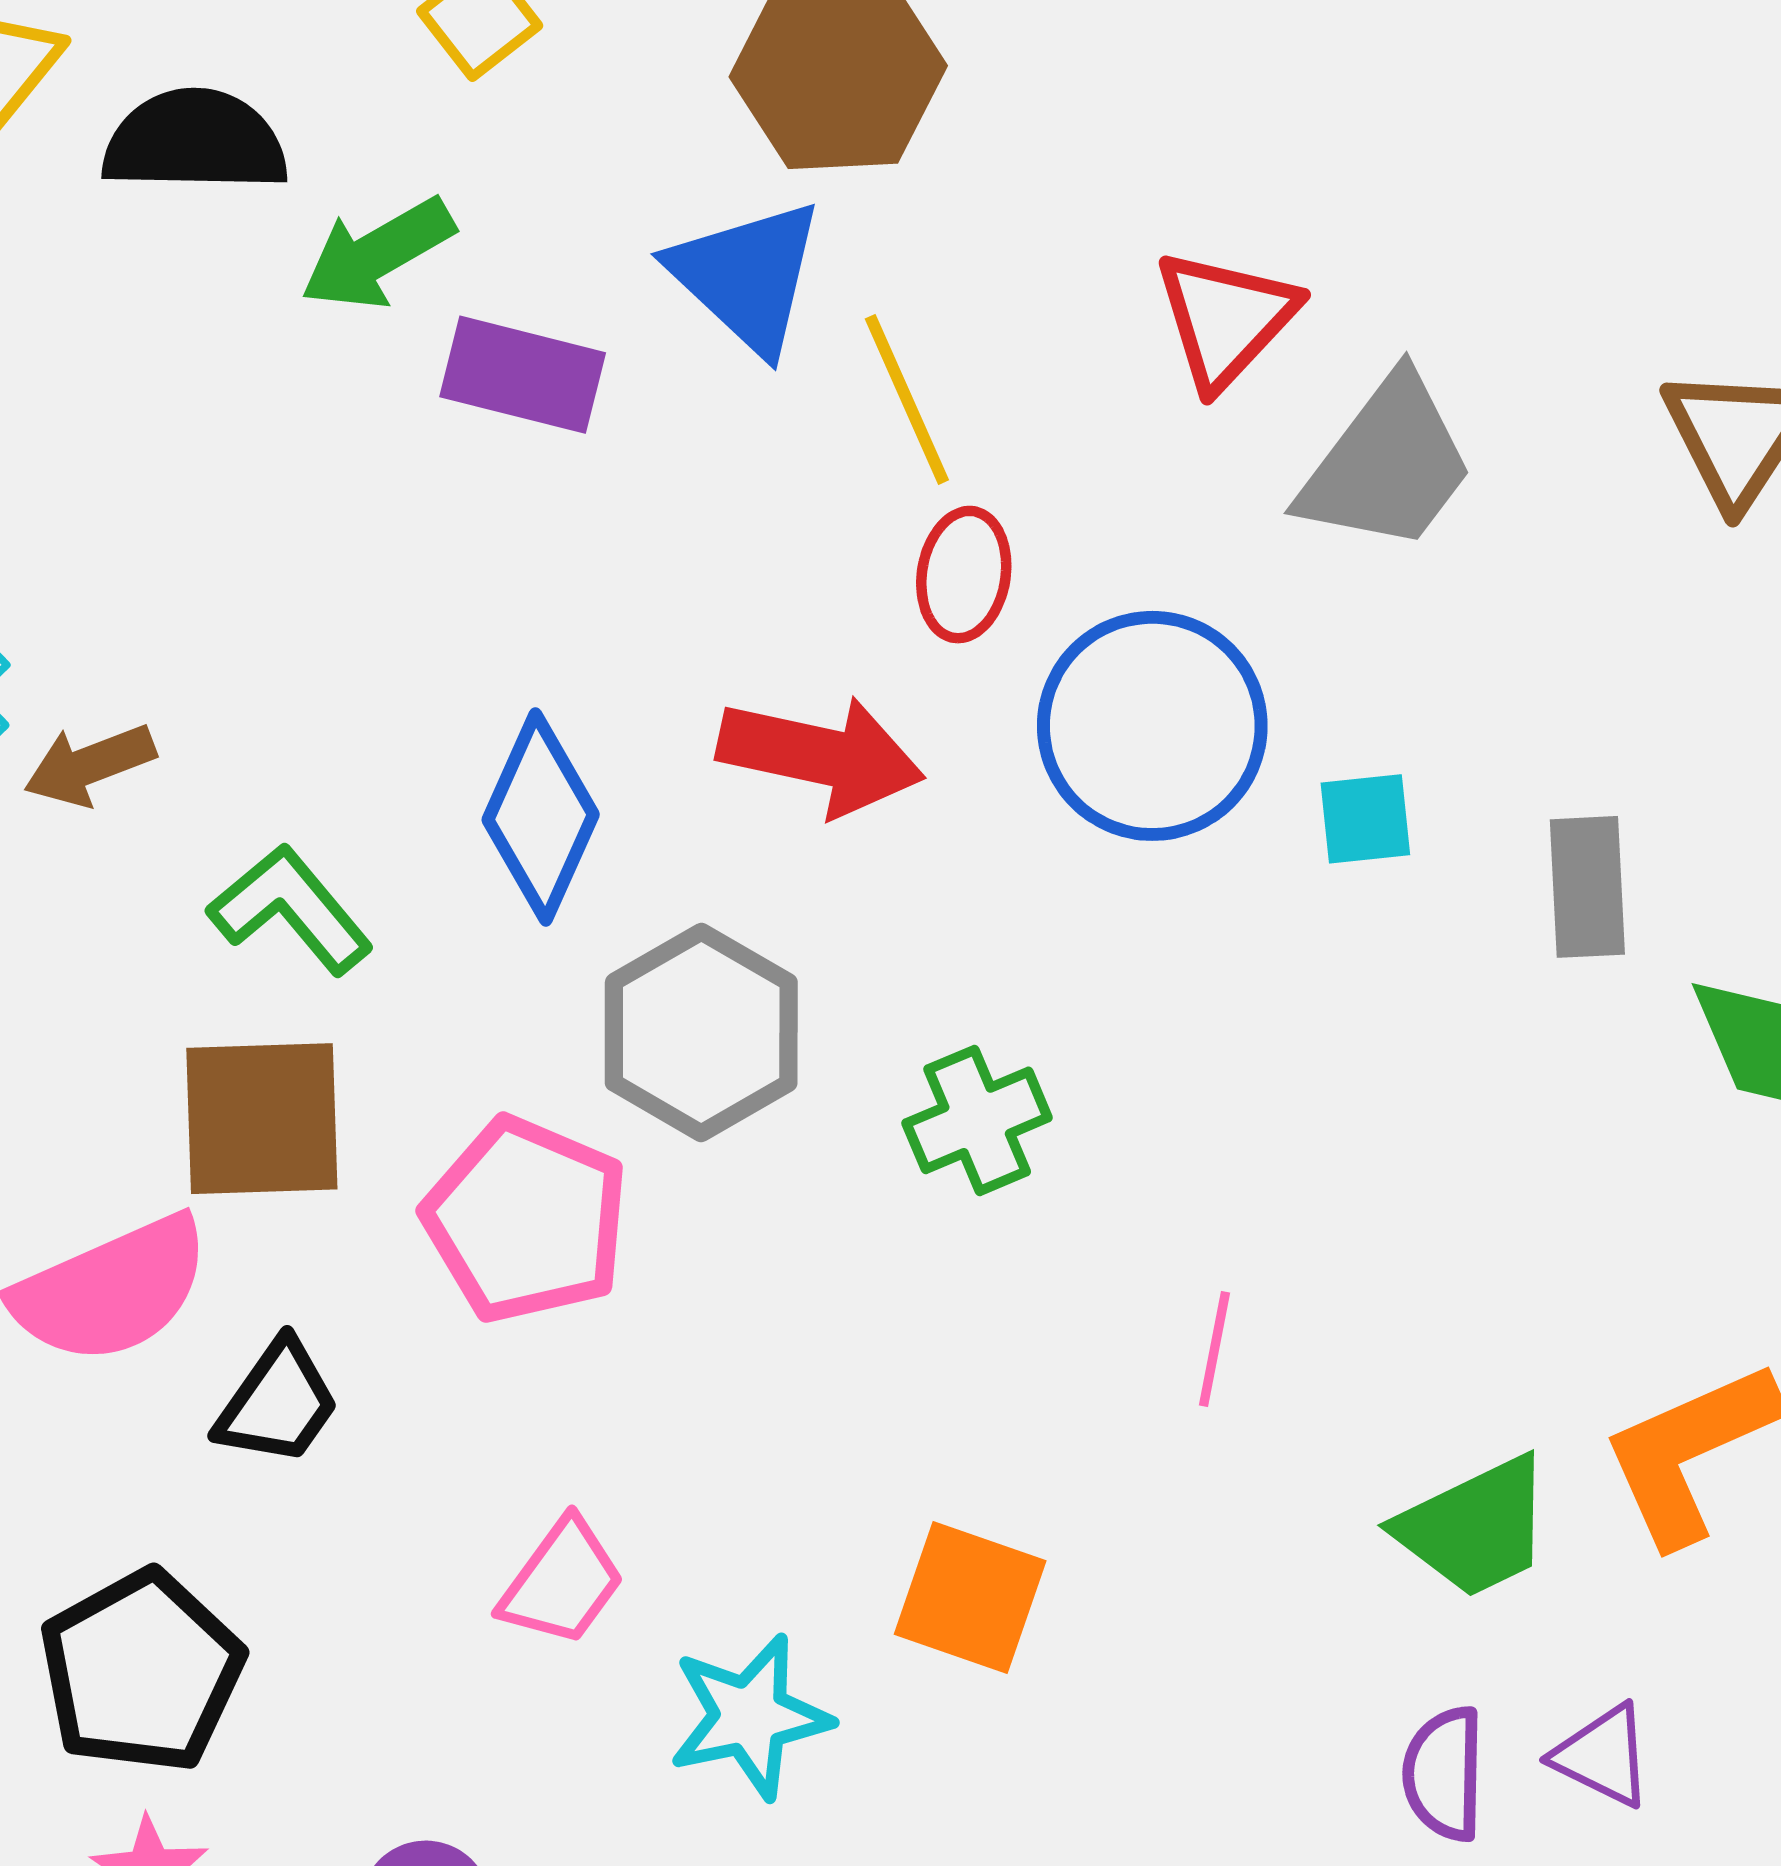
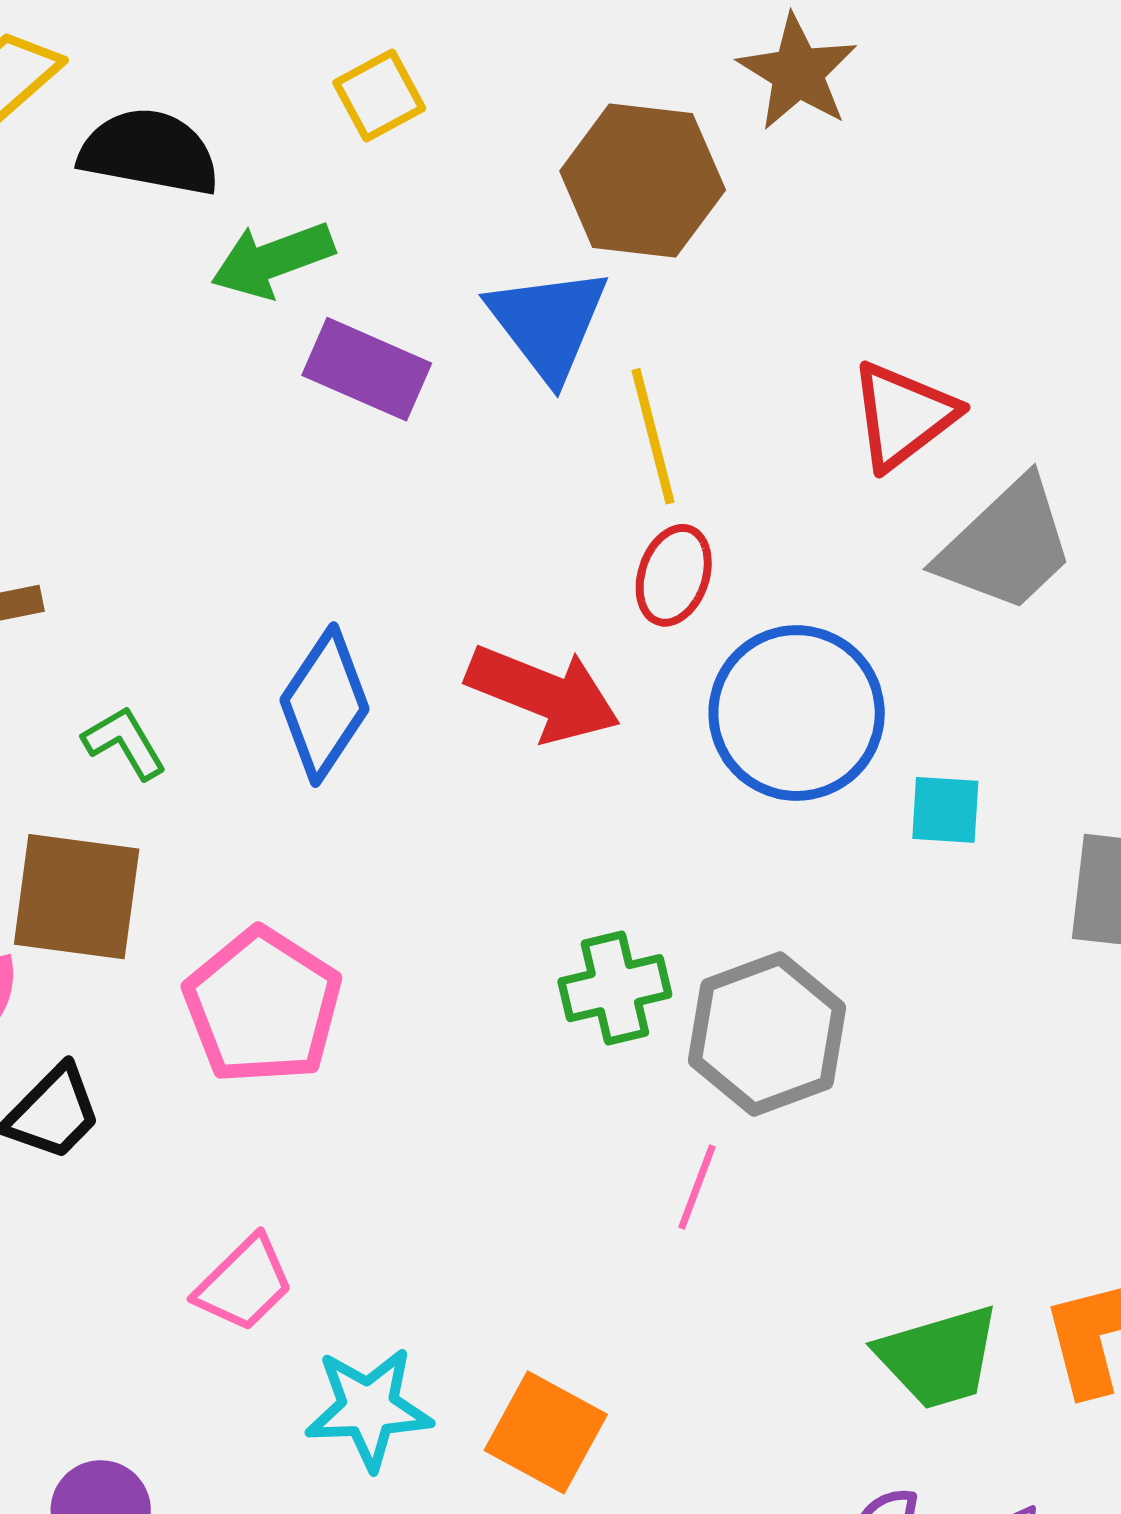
green L-shape: (291, 909) -> (125, 743), size x0.7
gray hexagon: (701, 1032) -> (767, 1034), moved
pink line: (1214, 1349) -> (697, 1187), moved
orange square: (970, 1598) -> (546, 1432), moved

